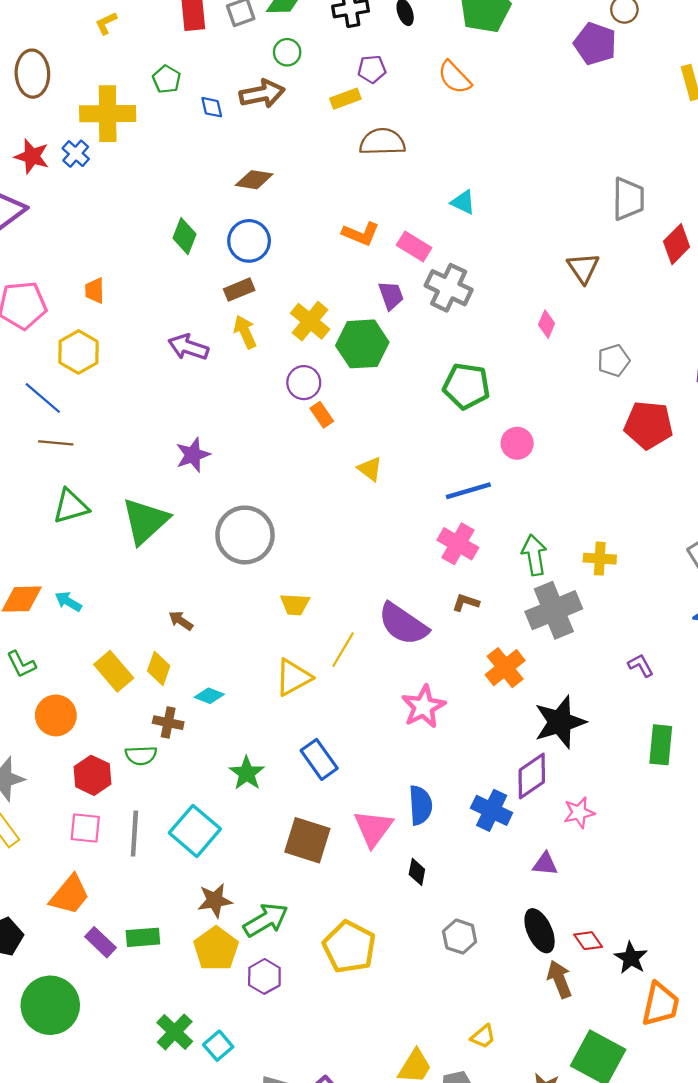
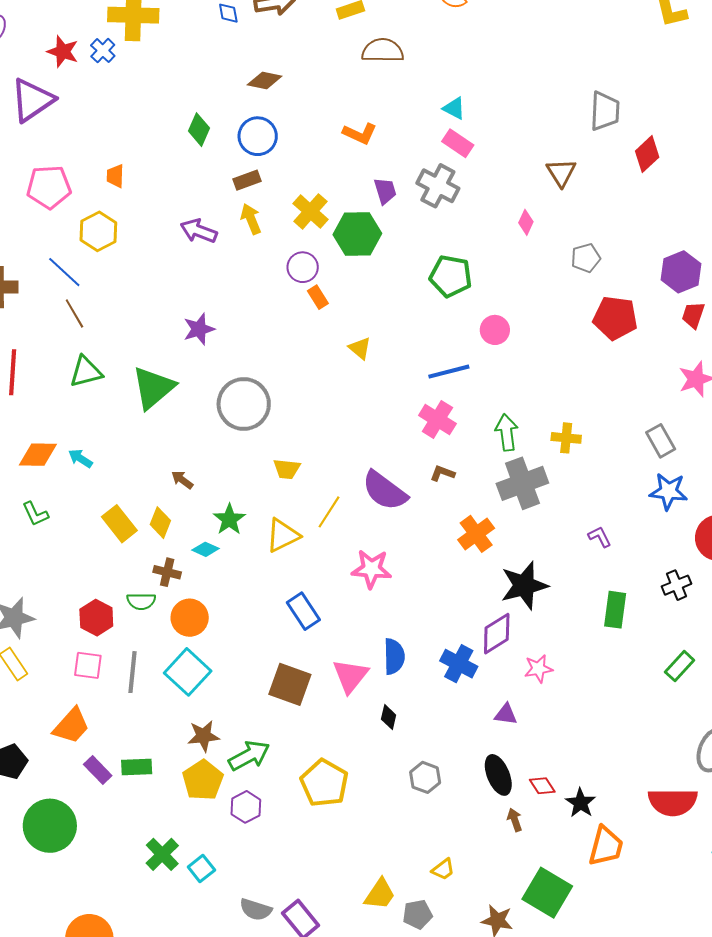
pink rectangle: (414, 246) -> (458, 143), moved
brown line: (56, 443) -> (74, 313), turned 52
pink star: (423, 707) -> (371, 569), moved, turned 30
orange circle: (56, 715) -> (190, 618), moved
green star: (247, 773) -> (229, 519), moved
brown arrow: (559, 979) -> (515, 820), size x0.7

